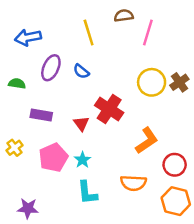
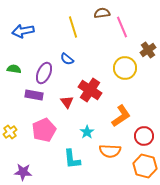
pink line: (148, 33) -> (122, 27), turned -40
purple ellipse: (51, 68) -> (44, 73), moved
brown cross: (179, 82) -> (148, 50), moved
yellow cross: (15, 148) -> (10, 132), moved
cyan star: (82, 160) -> (87, 132), moved

